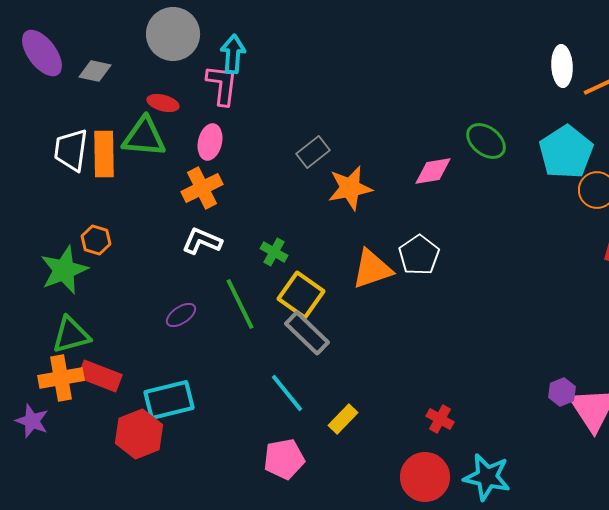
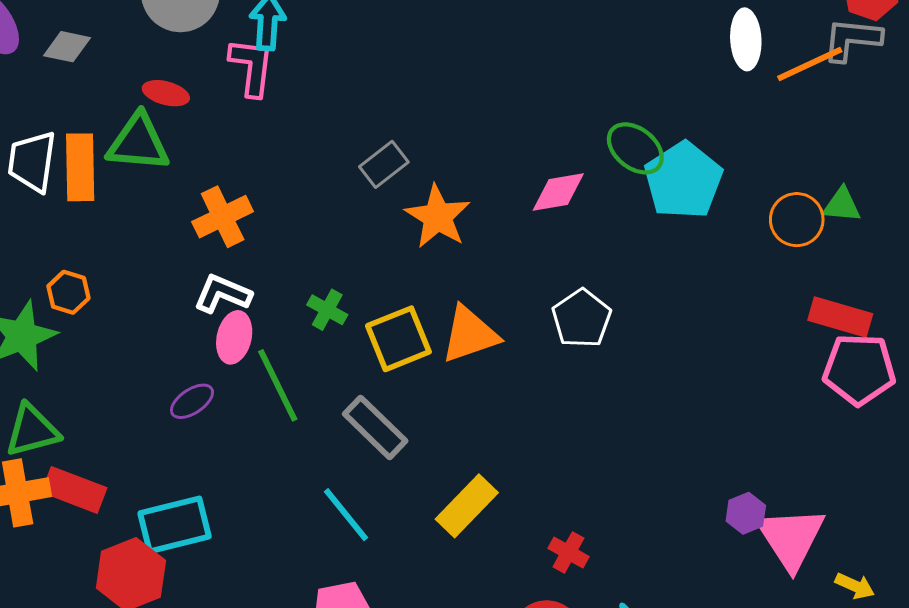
pink ellipse: (210, 142) -> (234, 337), moved
cyan pentagon: (566, 152) -> (683, 180), moved
orange star: (350, 188) -> (438, 217), turned -30
white pentagon: (419, 255) -> (582, 318), moved
yellow square: (301, 295) -> (398, 339), moved, turned 33
yellow rectangle: (343, 419) -> (467, 506), moved, size x1.4

